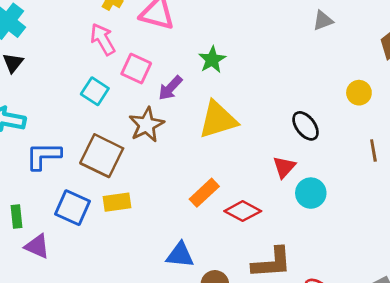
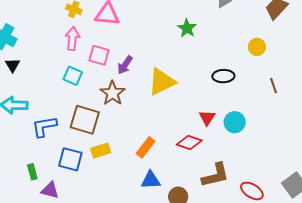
pink arrow: (103, 39) -> (72, 39), turned 45
green star: (212, 60) -> (187, 28), moved
black ellipse: (306, 126) -> (223, 76), turned -45
red triangle: (284, 167) -> (207, 118), moved
orange rectangle: (204, 193) -> (146, 147), moved

